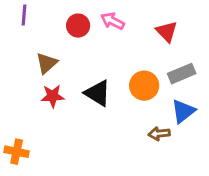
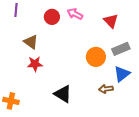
brown triangle: (47, 63) -> (31, 42), turned -42
black triangle: (98, 93) -> (63, 94), moved

